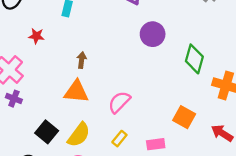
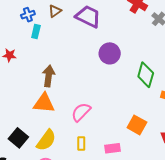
brown arrow: (82, 60) -> (49, 76), size x1.5
yellow rectangle: (119, 139) -> (81, 143), turned -40

